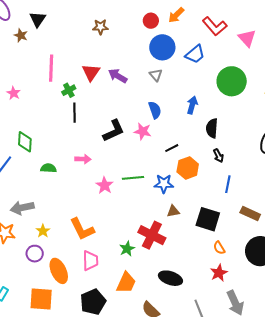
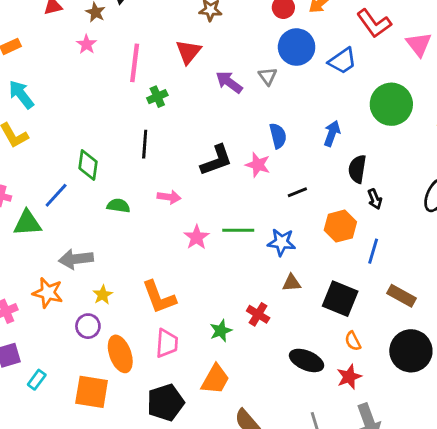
red triangle: (91, 72) -> (188, 52), moved
gray triangle: (156, 75) -> (268, 76), moved
pink star: (14, 93) -> (86, 44), moved
black line: (75, 113) -> (145, 144), moved
black arrow: (218, 156) -> (375, 199), moved
orange hexagon: (188, 168) -> (340, 226), moved
red cross: (152, 235) -> (258, 314), size x0.6
black ellipse: (170, 278) -> (307, 360), moved

